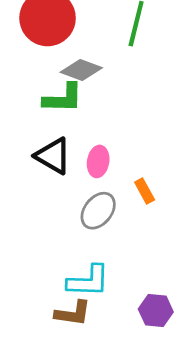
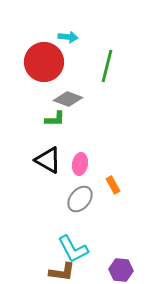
green L-shape: (63, 98) -> (55, 119), size x0.7
cyan L-shape: (88, 281) -> (73, 249), turned 60

